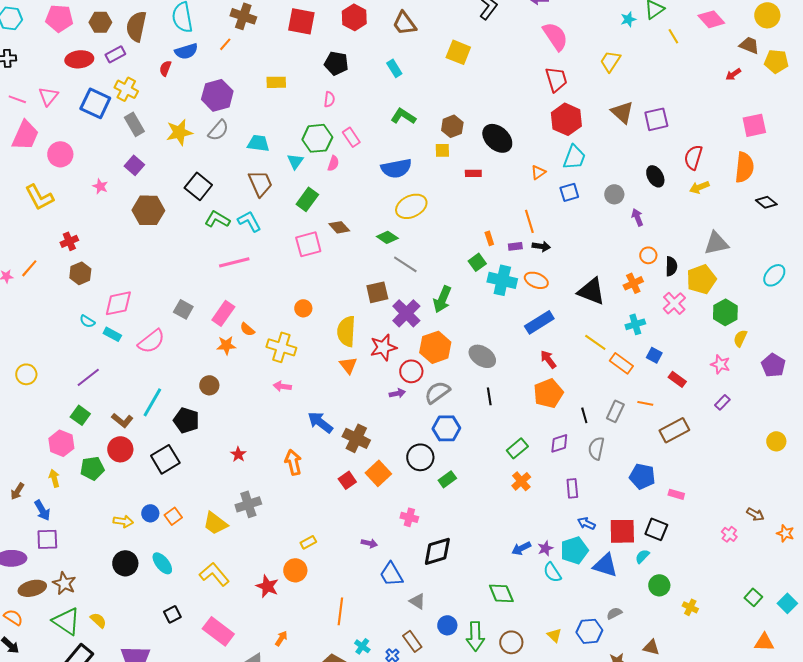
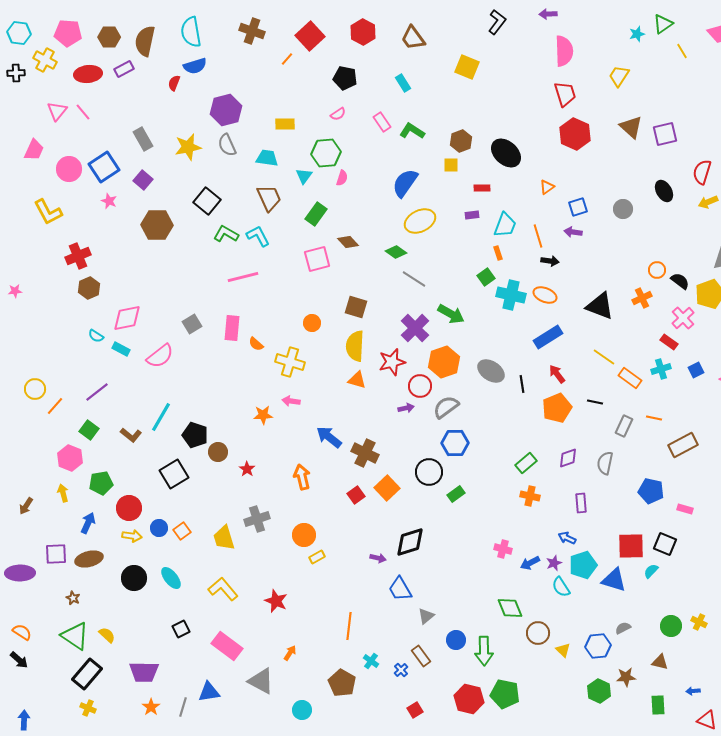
red square: (301, 21) -> (310, 36), turned 36
pink semicircle: (555, 36) -> (564, 51), turned 32
orange line: (225, 44) -> (287, 59), moved
yellow rectangle: (276, 82) -> (285, 124), moved
yellow cross: (126, 89) -> (45, 60), moved
pink line: (17, 99) -> (83, 112), moved, turned 30
pink semicircle: (329, 99) -> (338, 114), turned 49
blue square: (95, 103) -> (104, 167), moved, turned 32
gray semicircle: (218, 130) -> (227, 145), turned 115
pink trapezoid: (25, 135) -> (34, 150), size x0.7
pink rectangle: (351, 137) -> (382, 122), moved
cyan trapezoid: (574, 157) -> (505, 225), moved
blue semicircle: (396, 168) -> (405, 183), turned 136
purple arrow: (637, 217) -> (573, 232), moved, turned -60
red cross: (69, 241) -> (78, 256), size x1.4
purple rectangle: (515, 246) -> (472, 215), moved
black semicircle: (671, 266) -> (680, 281), turned -54
orange line: (29, 268) -> (55, 406), moved
brown square: (377, 292) -> (356, 307), moved, turned 30
green arrow: (442, 299) -> (451, 314), turned -84
gray square: (183, 309) -> (192, 324), turned 30
pink rectangle: (223, 313) -> (232, 328), turned -30
cyan cross: (635, 324) -> (661, 369), moved
orange star: (226, 345) -> (263, 415), moved
blue square: (654, 355) -> (696, 370), moved, turned 35
orange triangle: (348, 365) -> (357, 380), turned -36
red rectangle: (677, 379) -> (669, 342), moved
brown circle: (209, 385) -> (218, 452), moved
black line: (489, 396) -> (522, 384), moved
black line: (584, 415) -> (595, 402), moved, turned -63
red circle: (120, 449) -> (129, 508), moved
orange cross: (521, 481) -> (530, 496), turned -36
blue arrow: (42, 510) -> (88, 523), moved, turned -125
pink cross: (409, 517) -> (503, 549), moved
yellow trapezoid: (215, 523) -> (224, 538), turned 36
blue arrow: (586, 523) -> (567, 538), moved
black diamond: (437, 551) -> (410, 542), moved
orange circle: (295, 570) -> (304, 535), moved
brown star: (64, 583) -> (73, 598), size x0.6
green circle: (659, 585) -> (671, 626), moved
brown ellipse: (32, 588) -> (89, 559), moved
gray triangle: (417, 601) -> (426, 616), turned 48
brown circle: (511, 642) -> (538, 633), moved

